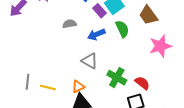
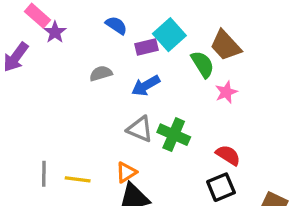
purple rectangle: (99, 11) -> (147, 47), turned -56
green semicircle: (122, 29) -> (203, 64), moved
pink star: (160, 46) -> (226, 92), moved, size x0.6
green cross: (117, 78) -> (174, 135), moved

